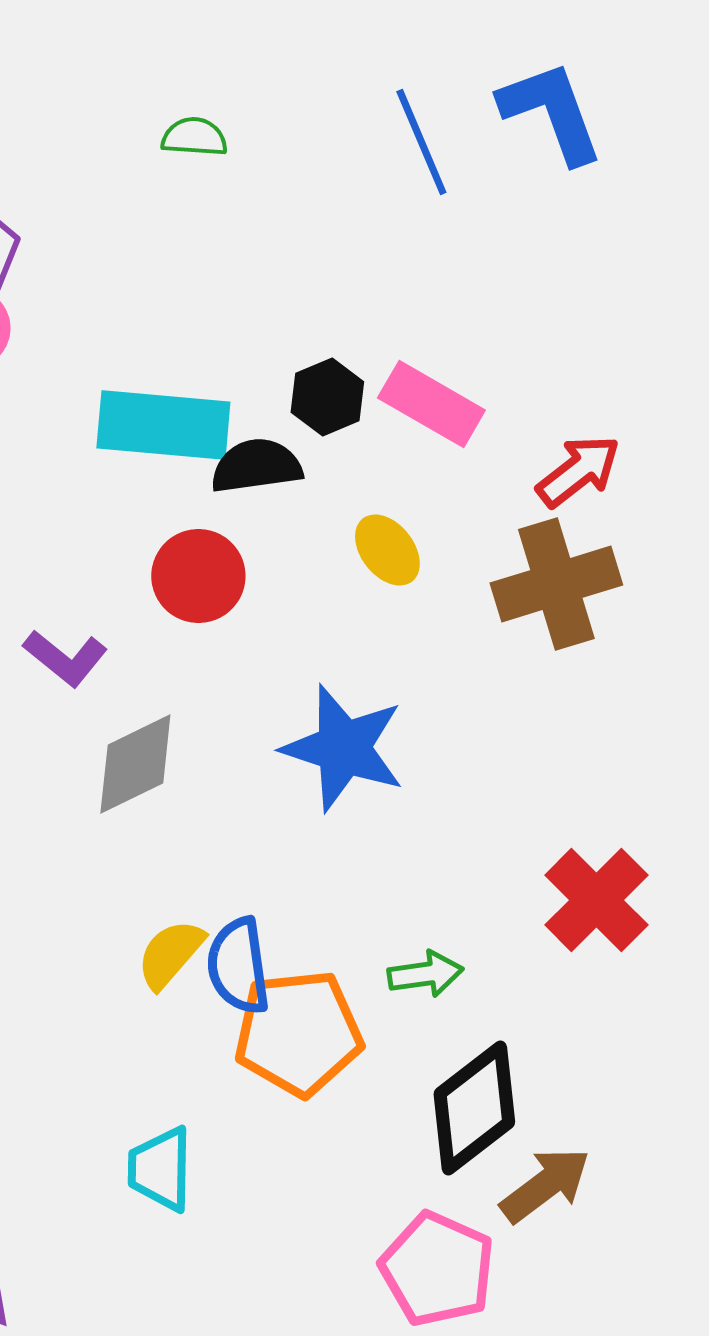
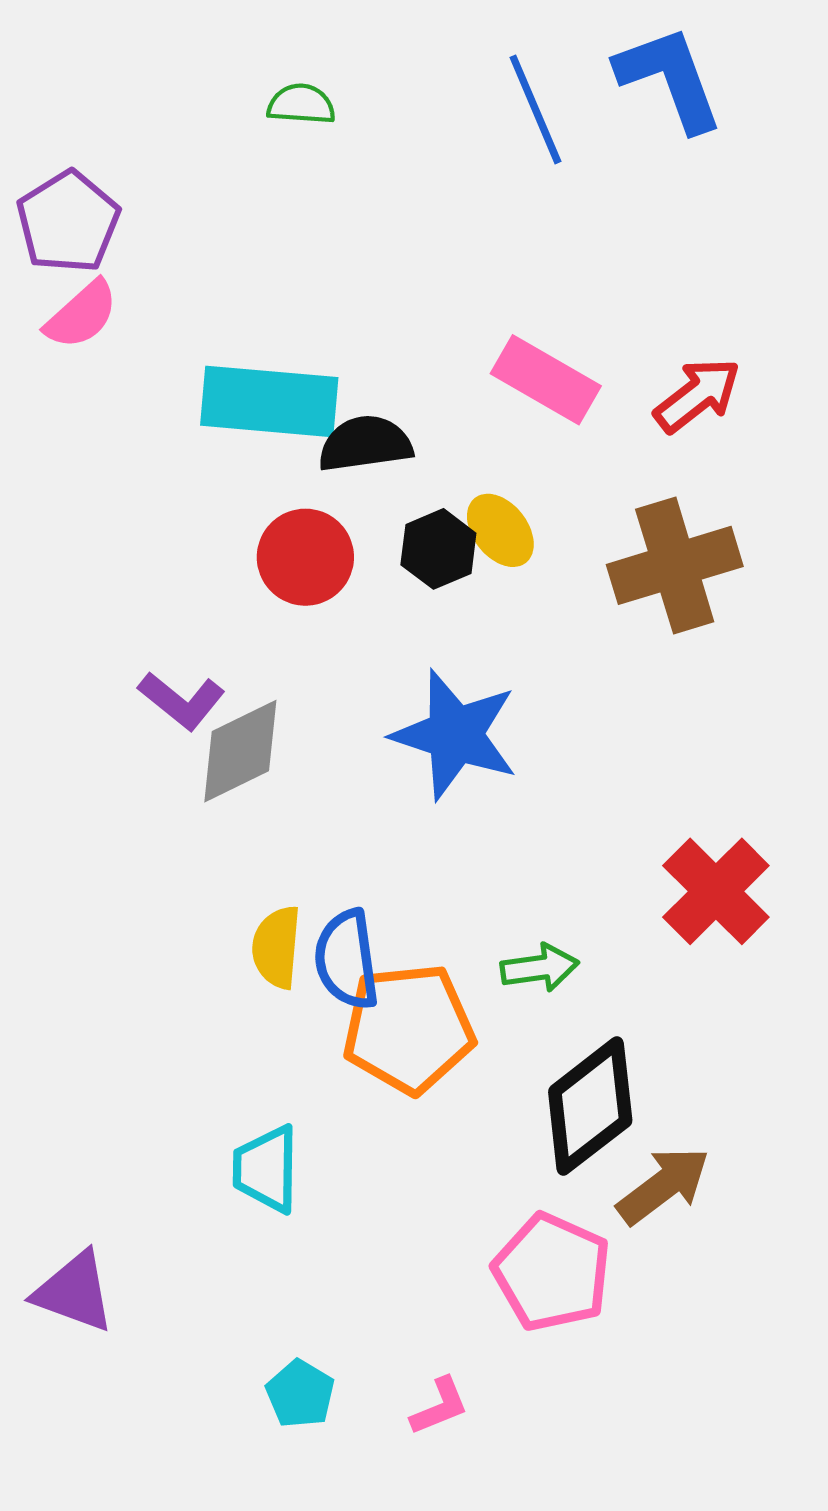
black hexagon: (327, 397) -> (438, 549), moved
red arrow: (578, 471) -> (697, 395), moved
purple L-shape: (65, 658) -> (182, 701), moved
yellow semicircle: (170, 954) -> (276, 947), turned -36

